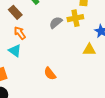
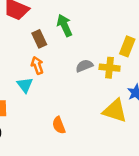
yellow triangle: (89, 50) -> (115, 111), size x1.5

